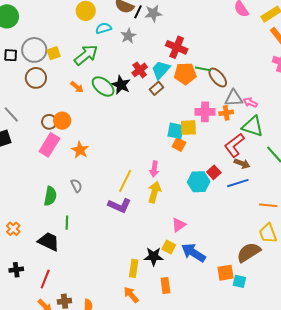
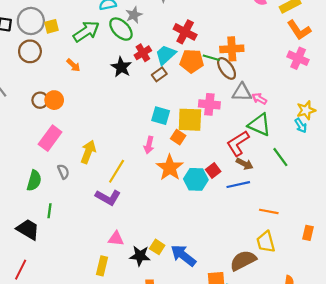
green ellipse: (103, 87) -> (121, 29), moved
orange cross: (226, 113) -> (232, 49), moved, size x1.5
yellow square: (188, 128) -> (190, 120), size x1.4
cyan square: (176, 131) -> (161, 116), moved
pink rectangle: (49, 145) -> (50, 138), moved
orange star: (80, 150) -> (170, 168), moved, size x1.4
pink arrow: (154, 169) -> (149, 145), moved
yellow arrow: (154, 192) -> (88, 152), moved
pink triangle: (179, 225) -> (116, 239), moved, turned 35
yellow rectangle: (134, 268) -> (102, 266), moved

